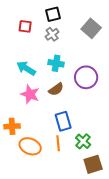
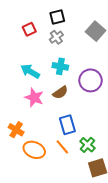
red square: (25, 26) -> (29, 29), turned -32
orange cross: (12, 126) -> (16, 130), turned 35
orange line: (58, 143) -> (62, 147), turned -35

